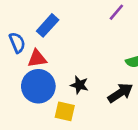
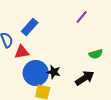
blue circle: (38, 86) -> (36, 73), moved

